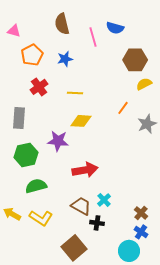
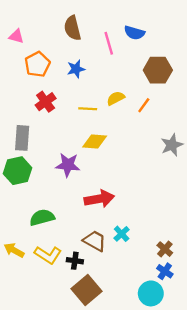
yellow semicircle: (144, 84) -> (116, 98), moved
orange line: (123, 108) -> (144, 105), moved
green hexagon: (26, 155) -> (18, 171), moved
black cross: (97, 223) -> (75, 261), moved

